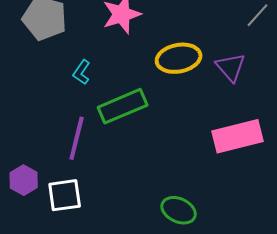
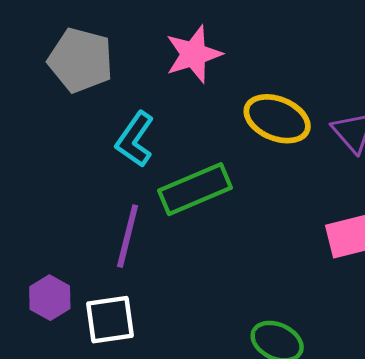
yellow ellipse: (179, 58) -> (277, 119), turned 33
cyan L-shape: (82, 72) -> (135, 139), size x1.5

